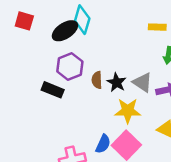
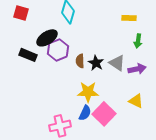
black ellipse: (65, 31) -> (47, 38), moved
black rectangle: (53, 90) -> (28, 55), moved
yellow star: (128, 111) -> (88, 92), moved

